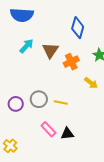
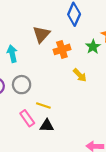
cyan arrow: (26, 46) -> (12, 54), moved, turned -63
yellow line: (61, 102) -> (43, 105), moved

